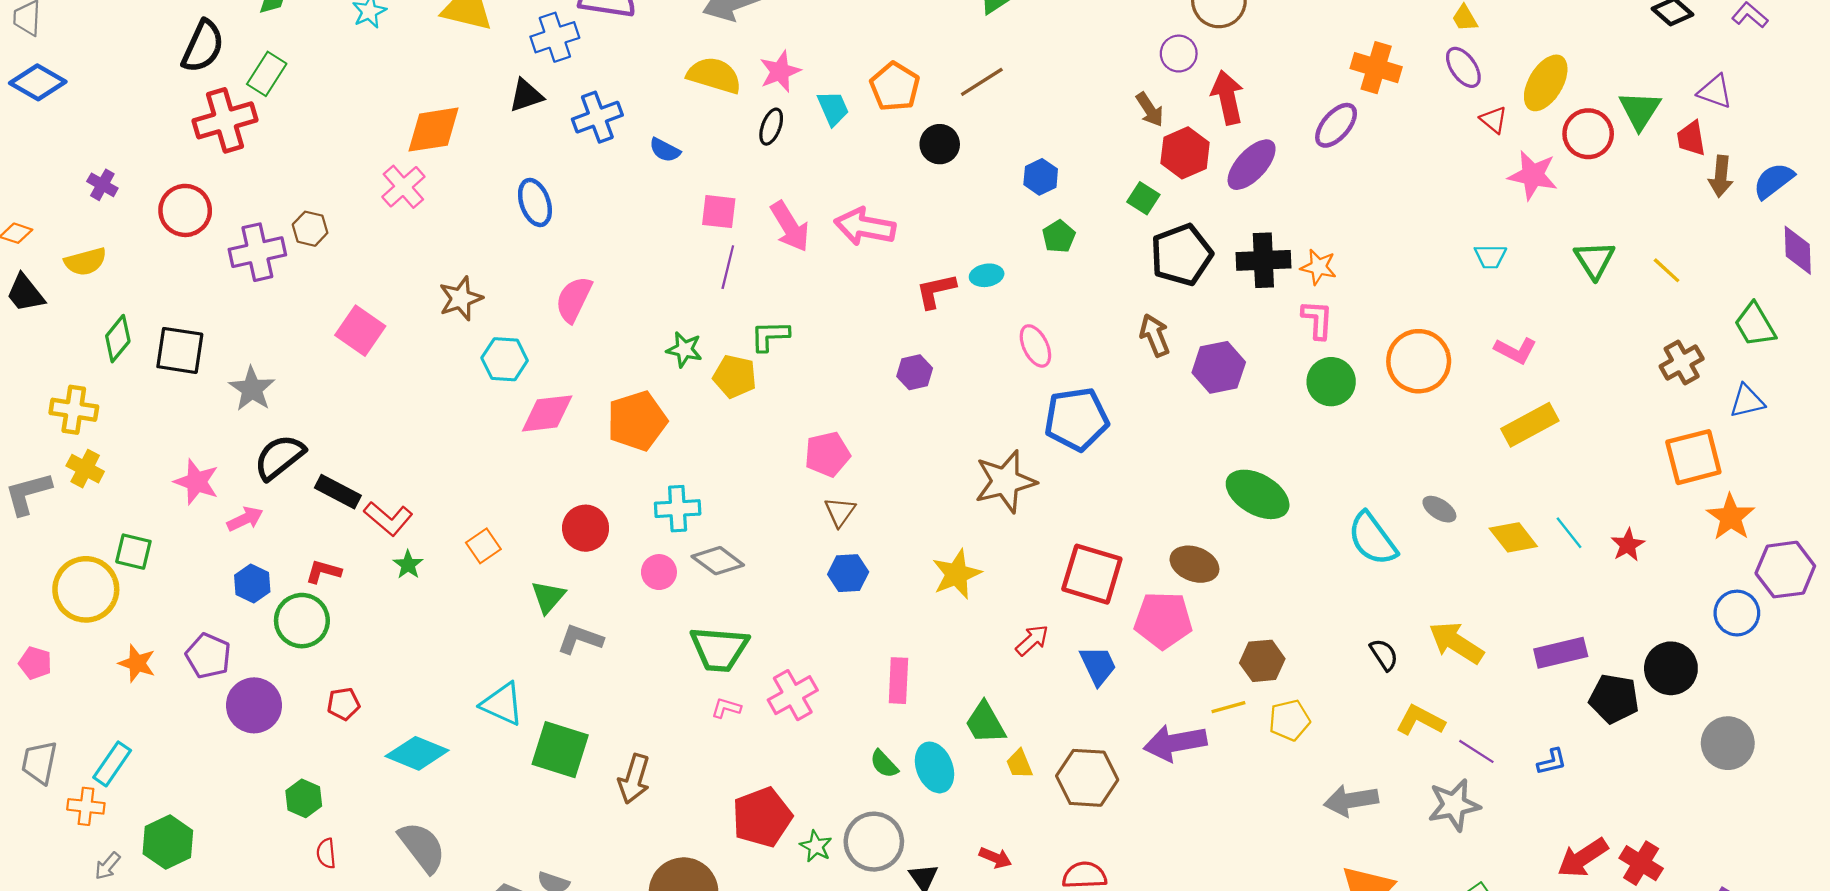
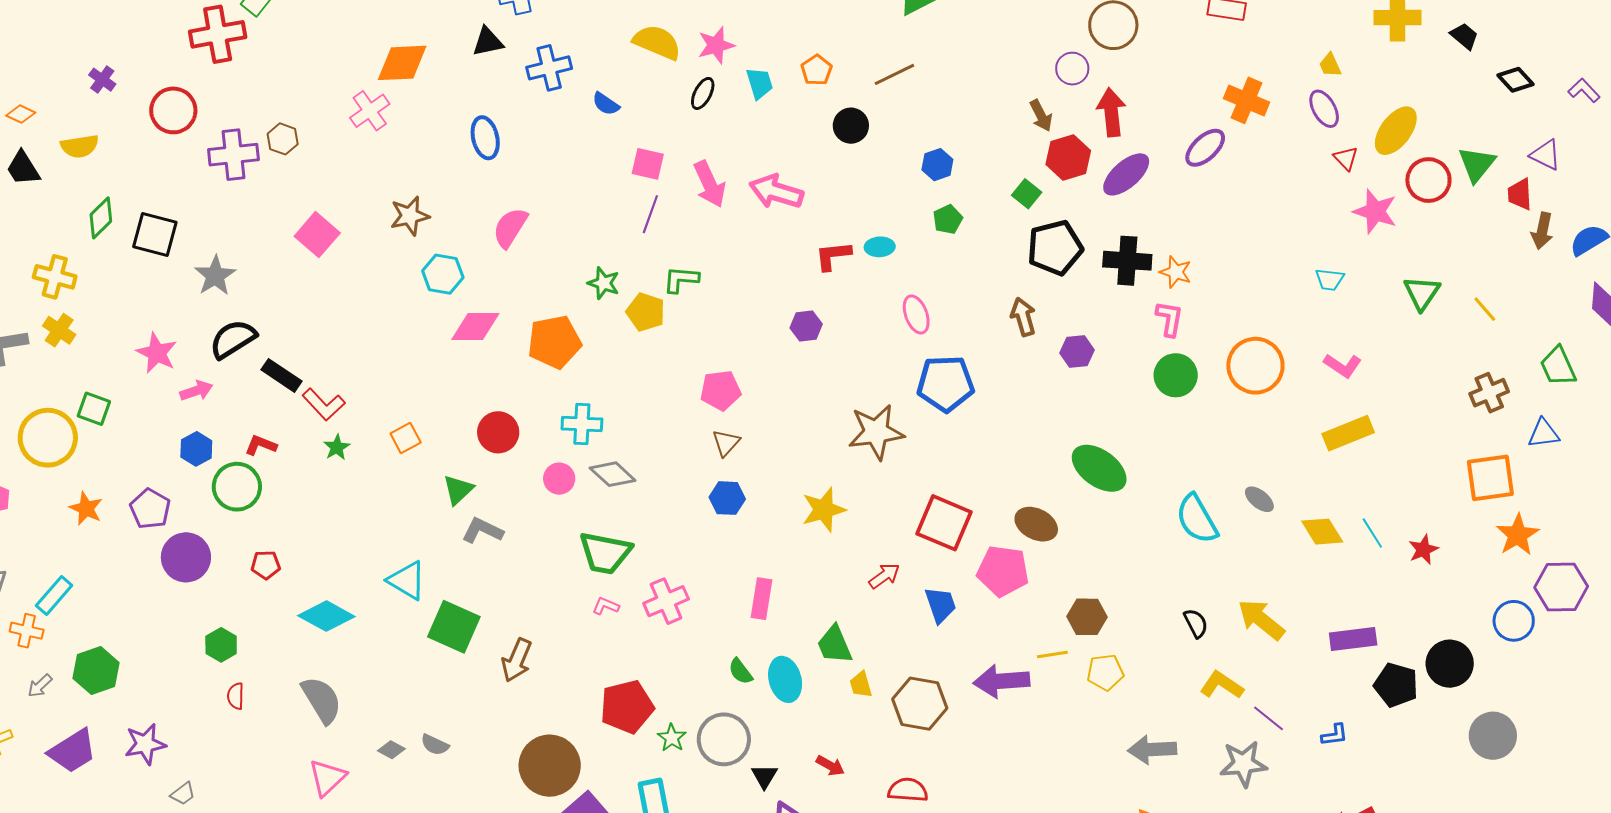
orange pentagon: (895, 87) -> (817, 70), size x0.7
purple hexagon: (1219, 367) -> (1077, 352), size x0.7

